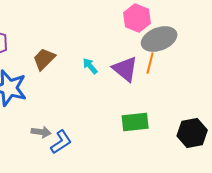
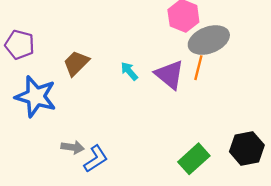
green rectangle: (135, 122) -> (194, 159), moved, turned -36

